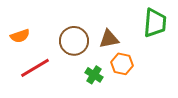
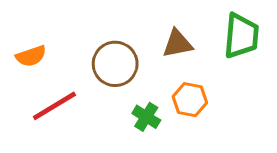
brown triangle: (109, 39) -> (177, 44), moved

